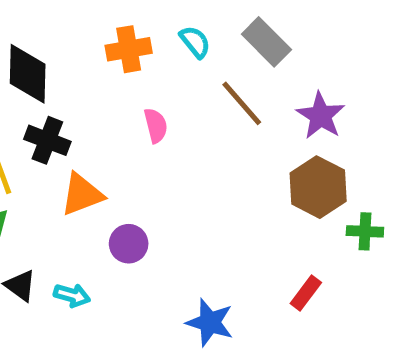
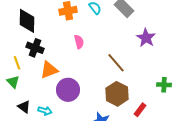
brown line: (242, 103) -> (116, 63), moved
brown hexagon: (318, 187) -> (117, 94), moved
purple circle: (129, 244) -> (68, 90), size x1.5

